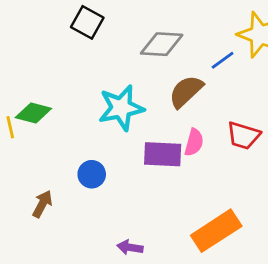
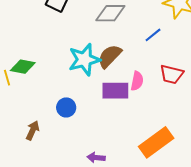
blue line: (223, 60) -> (153, 35), moved
brown semicircle: (186, 91) -> (110, 56), moved

